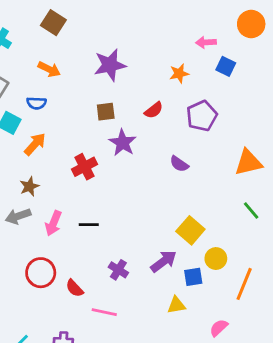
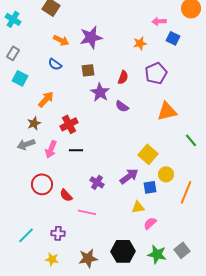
orange arrow: (49, 69) -> (61, 40), moved
blue semicircle: (36, 103) -> (55, 64), moved, turned 32
red semicircle: (154, 110) -> (123, 77), moved, turned -32
orange arrow: (35, 144) -> (46, 99), moved
orange triangle: (248, 162) -> (167, 111), moved
purple semicircle: (179, 164) -> (122, 106), moved
red cross: (84, 167) -> (69, 124), moved
pink semicircle: (219, 328) -> (150, 223), moved

